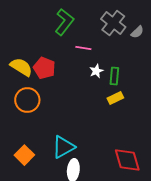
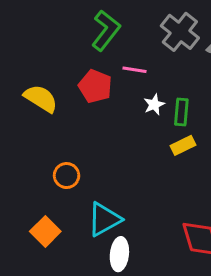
red pentagon: (44, 68) -> (95, 86), moved
orange circle: (27, 100) -> (67, 176), moved, size x0.7

